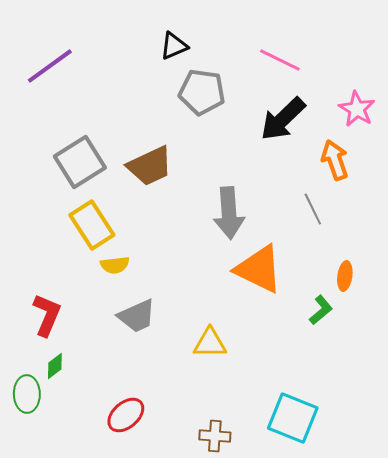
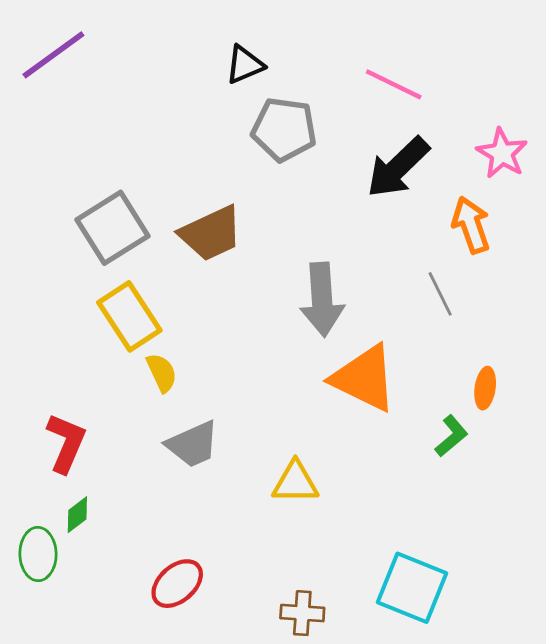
purple line: (50, 66) -> (53, 55), moved
yellow semicircle: (115, 265) -> (162, 373), turned -108

